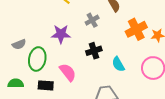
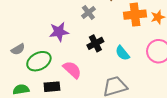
orange cross: (136, 29) -> (135, 15), turned 30
green ellipse: (37, 59) -> (39, 61), turned 60

